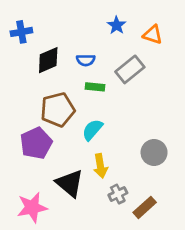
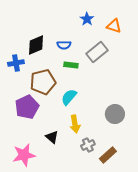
blue cross: (21, 32) -> (16, 63), moved
black triangle: (70, 183) -> (52, 137), size x0.6

